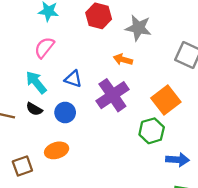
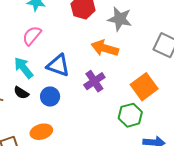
orange arrow: (123, 60) -> (105, 48), size x1.5
blue triangle: (73, 79) -> (58, 65), size x1.4
purple cross: (112, 95) -> (94, 81), size x0.7

